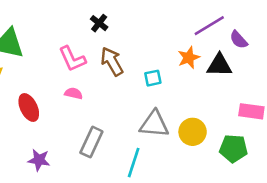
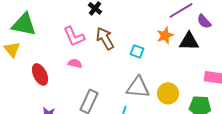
cyan square: (153, 78) -> (137, 51), turned 32

